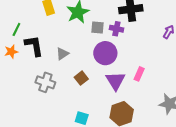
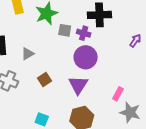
purple circle: (105, 53) -> (86, 57), moved
pink rectangle: (139, 74) -> (118, 94), moved

